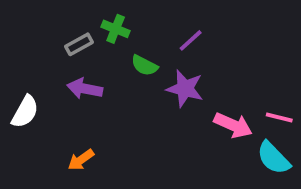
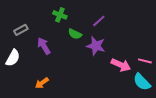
gray rectangle: (79, 44) -> (21, 30), moved
purple arrow: (85, 89) -> (44, 46), turned 48

